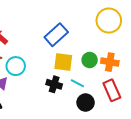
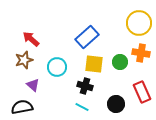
orange cross: (110, 62) -> (141, 53), moved
cyan circle: (16, 66) -> (57, 67), moved
cyan line: (77, 83) -> (82, 107), moved

